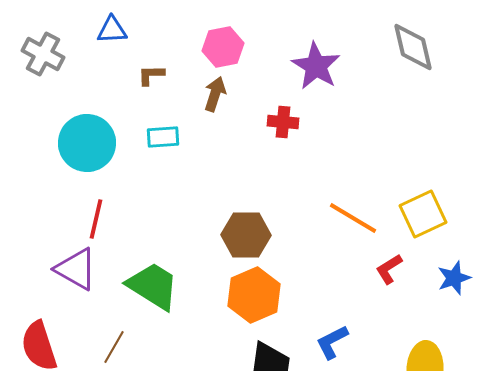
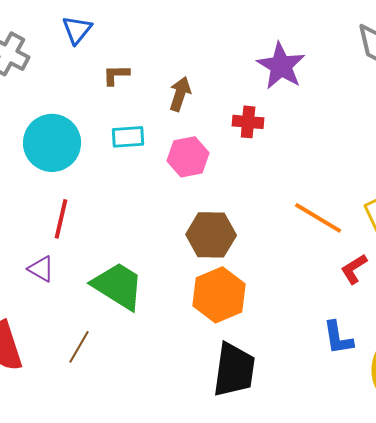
blue triangle: (112, 30) -> (77, 30), turned -48
pink hexagon: (223, 47) -> (188, 157), moved
purple triangle: (76, 269) -> (41, 269), size x0.6
blue L-shape: (332, 342) -> (338, 338), moved, turned -72

